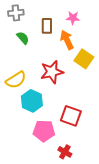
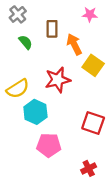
gray cross: (16, 13) -> (18, 14), turned -35
pink star: (73, 18) -> (90, 14), moved
red square: (71, 116) -> (93, 123), moved
red cross: (65, 152) -> (89, 168), moved, turned 32

